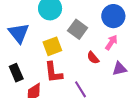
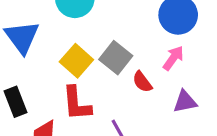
gray square: (78, 29) -> (116, 58), moved
yellow square: (52, 46) -> (76, 61), turned -30

